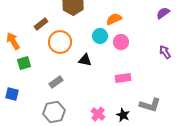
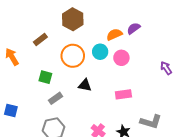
purple semicircle: (163, 13) -> (134, 28), moved
orange circle: (60, 42) -> (73, 56), moved
black triangle: (85, 60) -> (85, 85), moved
green square: (24, 63) -> (45, 77), moved, turned 32

